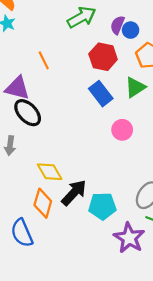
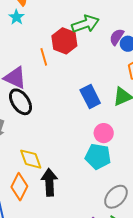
red hexagon: (103, 57) -> (64, 41), moved
black arrow: (74, 193) -> (49, 182), turned -56
cyan pentagon: (102, 206) -> (98, 156), moved

